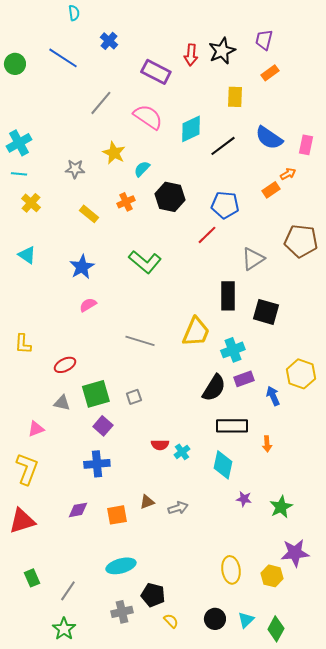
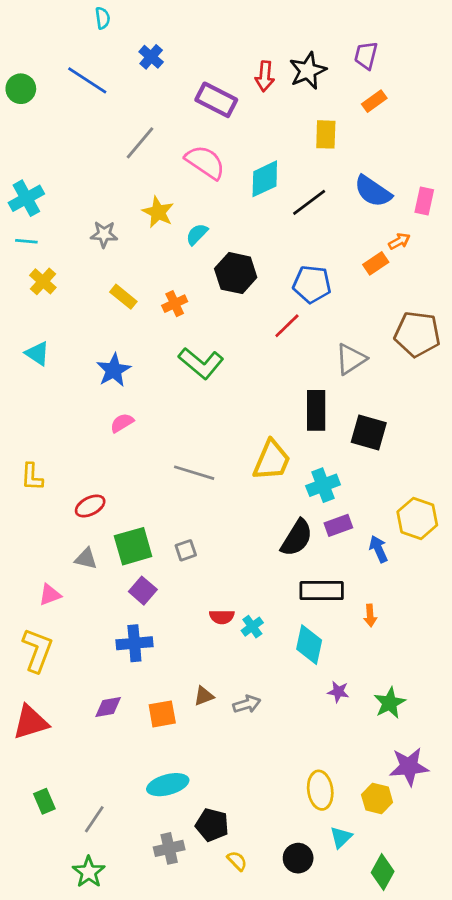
orange cross: (126, 202) -> (175, 304), moved
cyan triangle: (246, 620) -> (341, 837), moved

